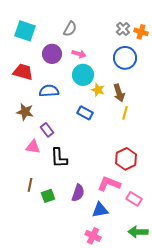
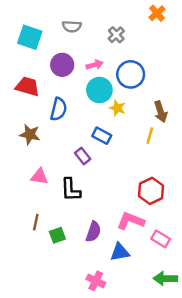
gray semicircle: (70, 29) -> (72, 26), moved, turned 63
gray cross: (123, 29) -> (116, 35), moved
orange cross: (141, 32) -> (157, 13), moved, turned 32
pink arrow: (79, 54) -> (95, 65), turned -32
blue circle: (125, 58) -> (131, 74), moved
blue semicircle: (49, 91) -> (59, 109), turned 108
brown arrow: (119, 93) -> (161, 112), moved
purple rectangle: (47, 130) -> (83, 156), moved
pink cross: (93, 236) -> (96, 281), moved

